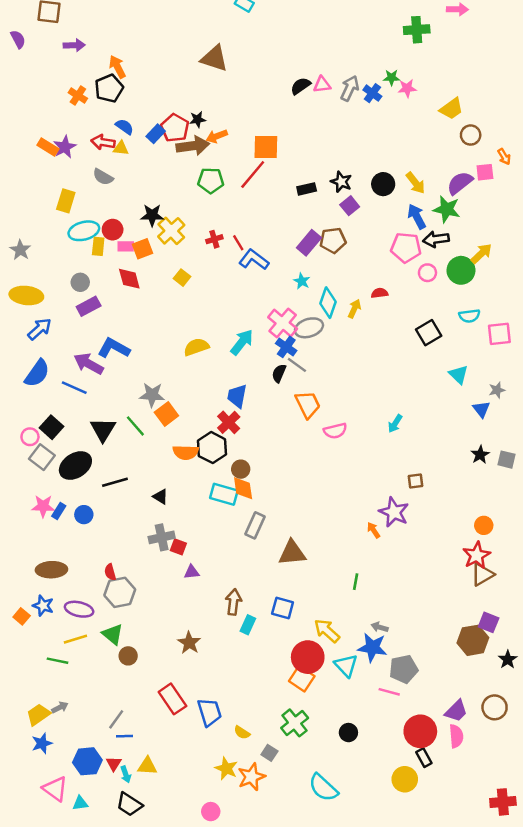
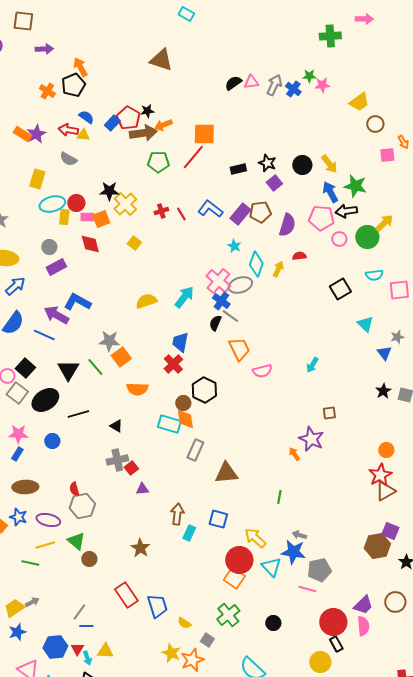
purple semicircle: (460, 183) -> (287, 225), moved, turned 145
blue L-shape: (254, 260) -> (210, 209), moved
black hexagon: (212, 448) -> (204, 390), moved
blue rectangle: (59, 511) -> (17, 454), moved
red square: (178, 547) -> (131, 468), turned 32

